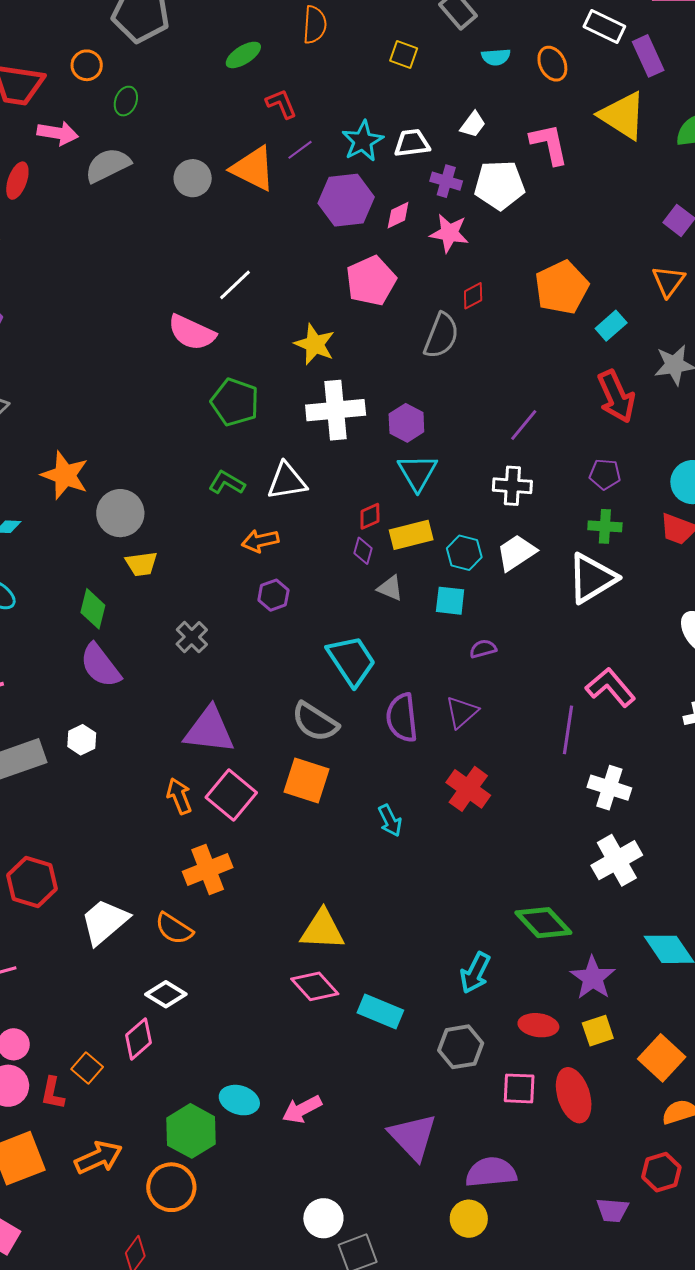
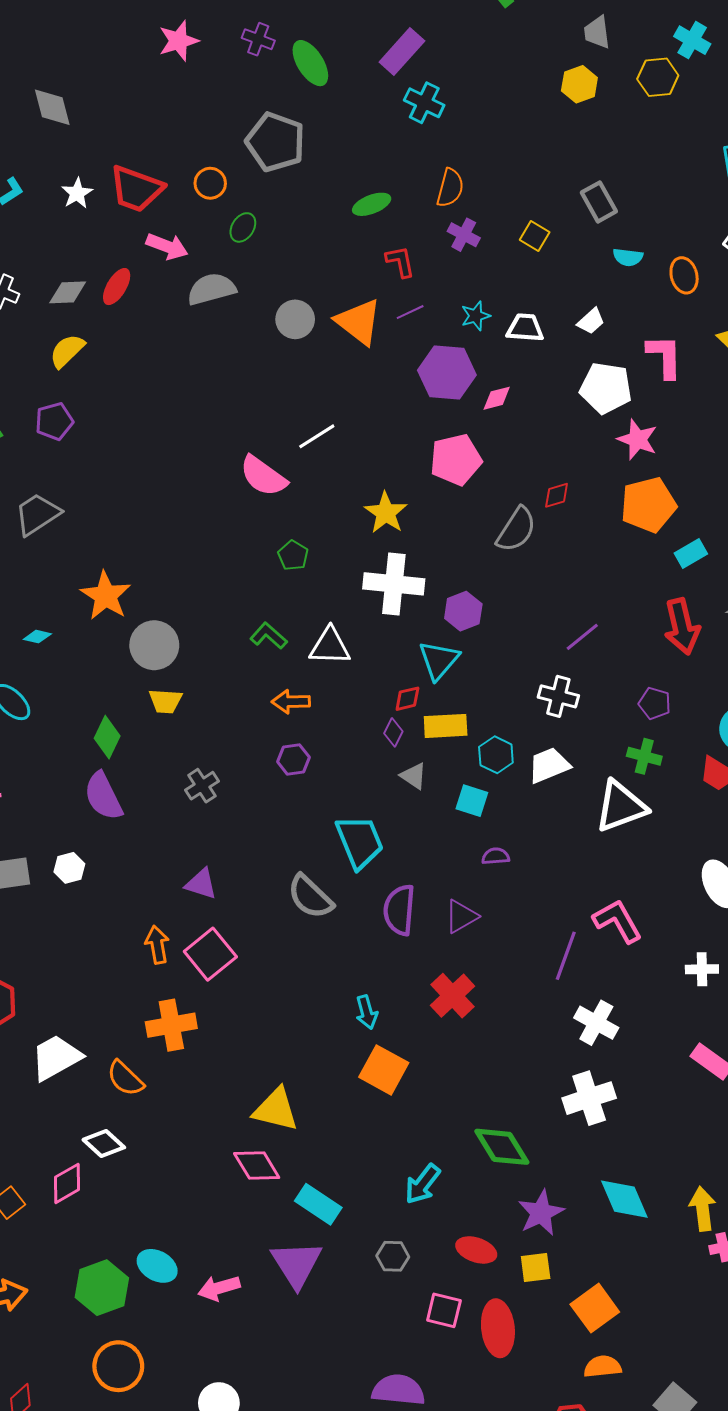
cyan star: (363, 141) -> (476, 316), size x0.7
purple cross: (446, 181) -> (464, 235), moved
pink star: (449, 233) -> (637, 439), moved
green pentagon: (235, 402) -> (293, 555), size x0.6
cyan triangle: (417, 472) -> (439, 660), moved
purple triangle: (209, 730) -> (201, 884), size x0.6
orange square: (306, 780) -> (384, 1070), moved
gray hexagon: (461, 1047) -> (393, 1256), size x0.7
purple triangle: (413, 1137) -> (296, 1264), moved
orange circle: (171, 1187) -> (118, 1366), moved

